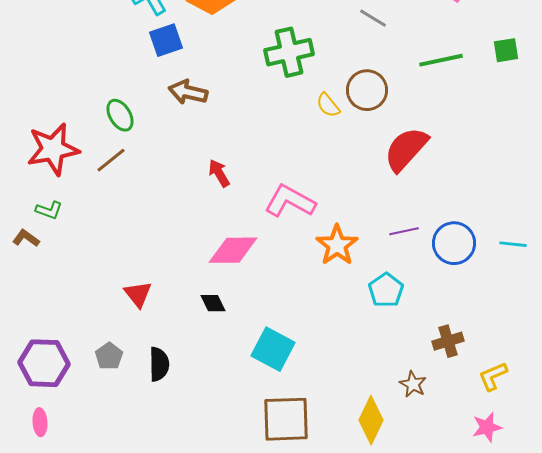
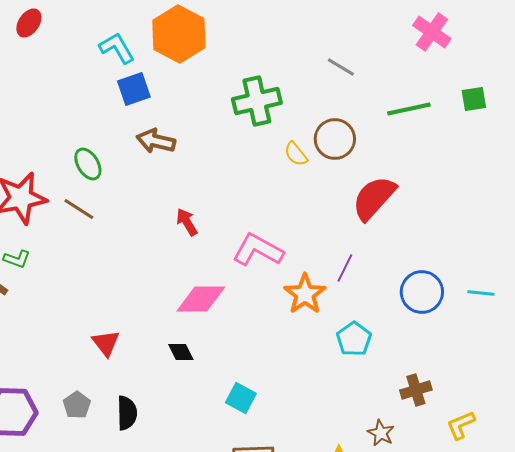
brown line: (111, 160) -> (79, 209), turned 72
purple line: (404, 231) -> (345, 268), moved, turned -52
cyan square: (273, 349) -> (241, 398), size x0.7

